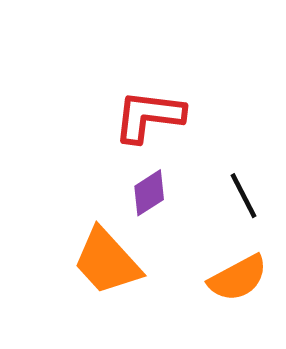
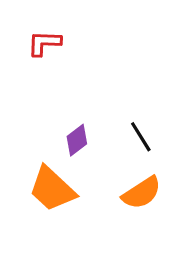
red L-shape: (149, 116) -> (44, 43), moved, size x0.7

